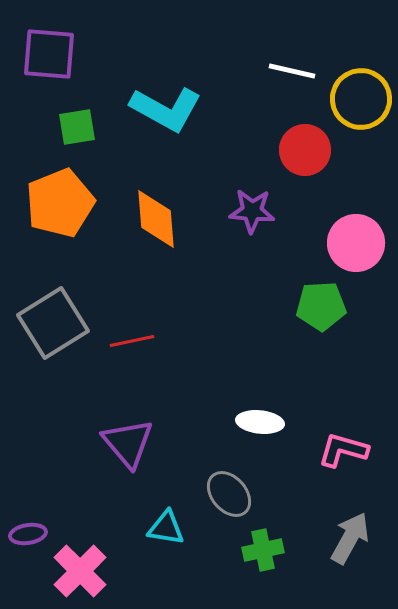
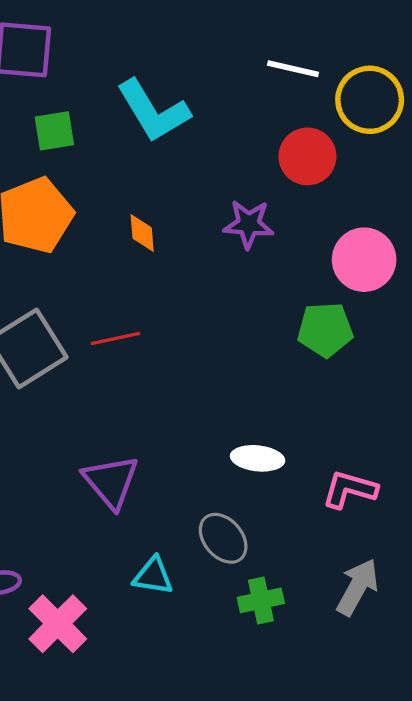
cyan L-shape: (166, 109) -> (153, 111), turned 30
orange diamond: (156, 219) -> (142, 233), size x0.6
red line: (132, 341) -> (115, 338), moved

